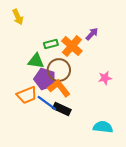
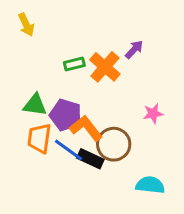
green triangle: (36, 61) -> (35, 105), moved
brown circle: (59, 70) -> (114, 144), moved
orange trapezoid: (27, 95) -> (39, 138), turned 120

